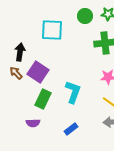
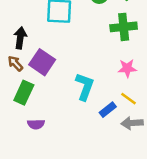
green rectangle: (43, 99) -> (24, 93), moved
blue rectangle: (71, 129) -> (108, 110), moved

